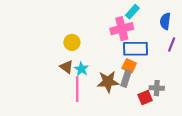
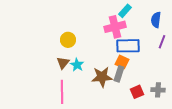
brown triangle: (67, 67) -> (63, 63), turned 32
gray cross: (157, 88) -> (158, 90), moved
pink line: (77, 89) -> (62, 92), moved

